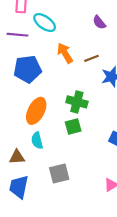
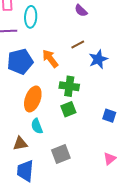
cyan ellipse: (45, 23) -> (31, 17), turned 65
orange arrow: (65, 53) -> (50, 59), moved

